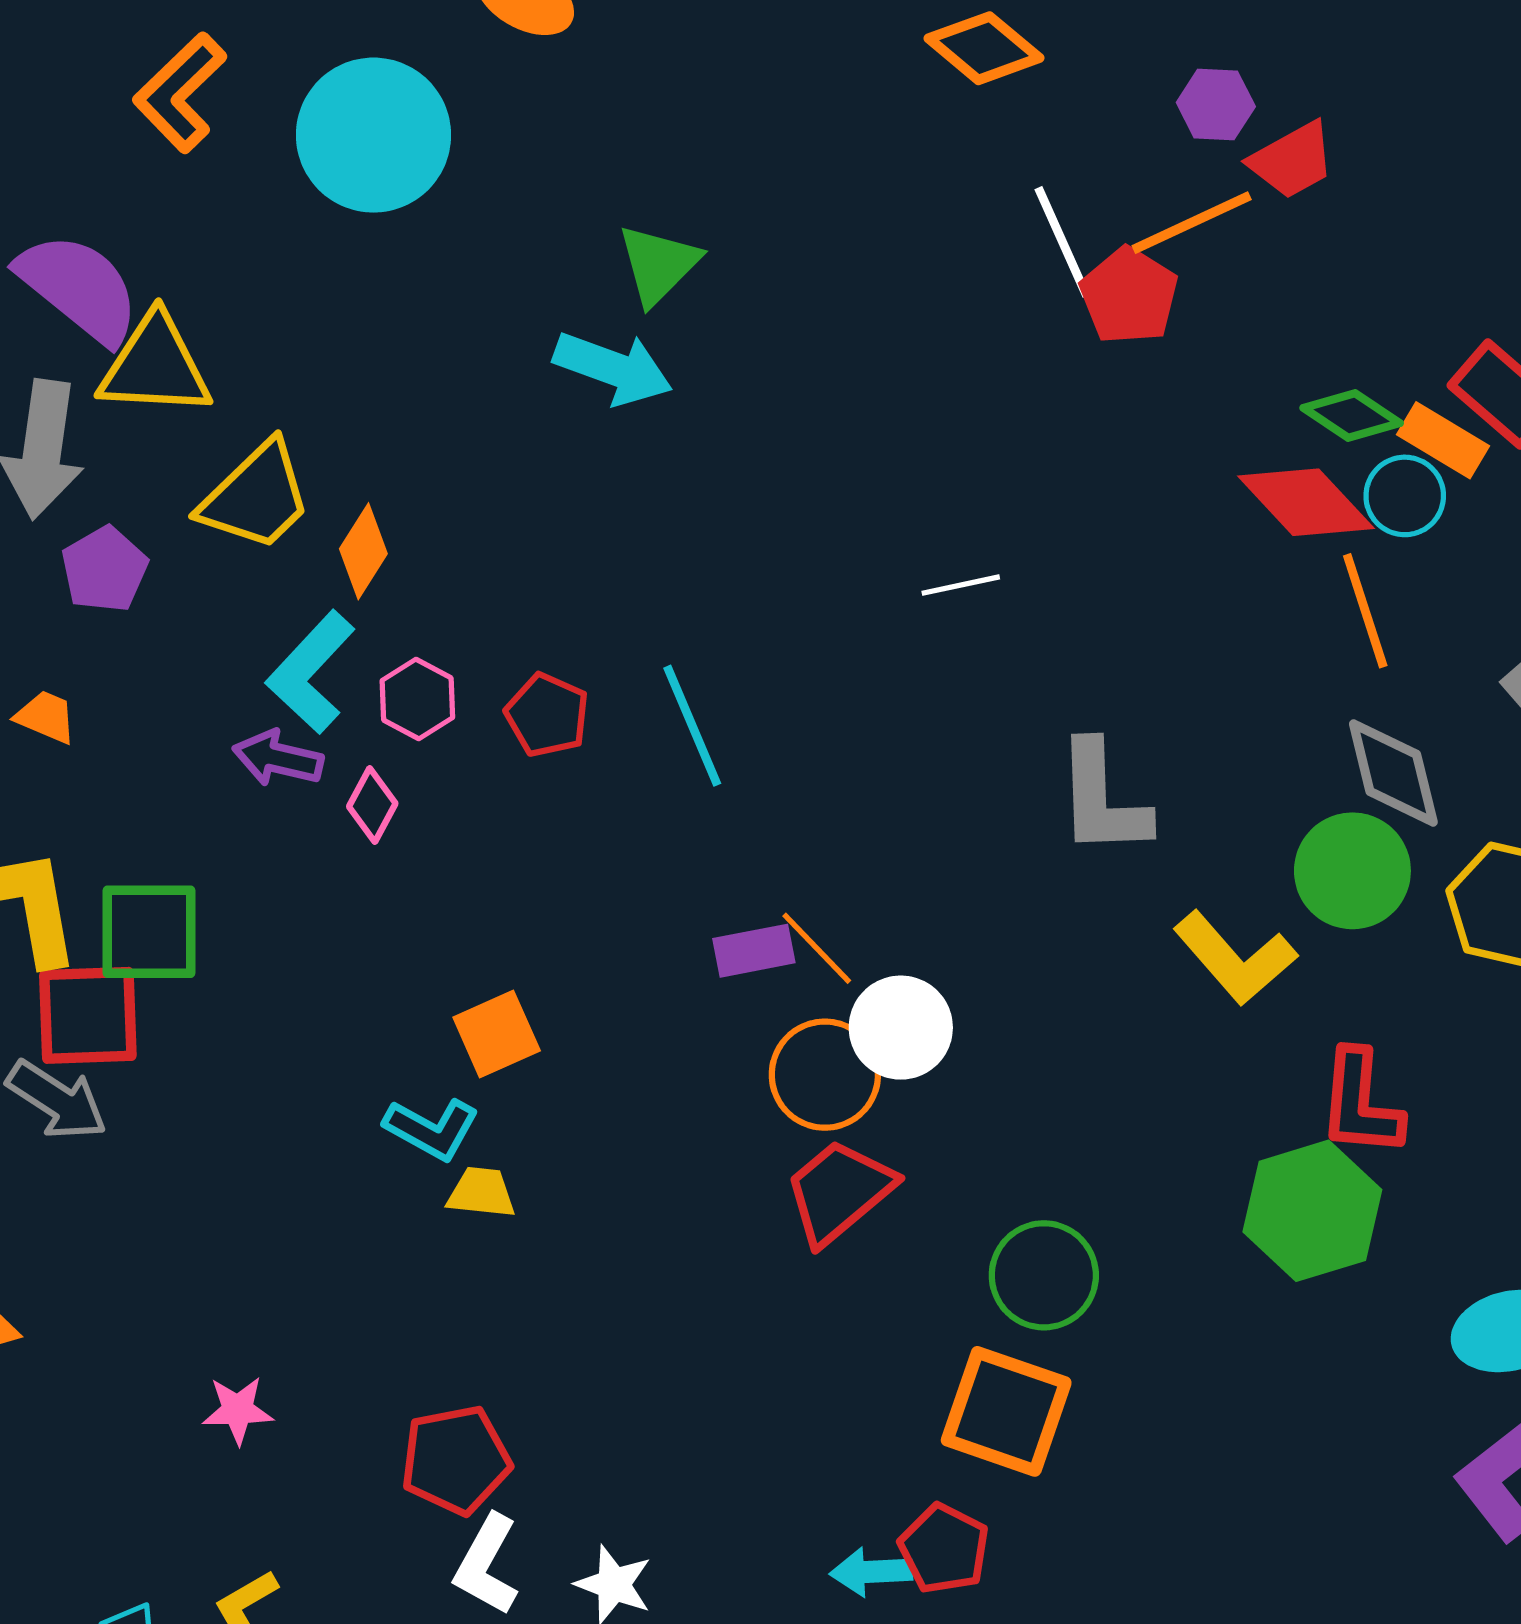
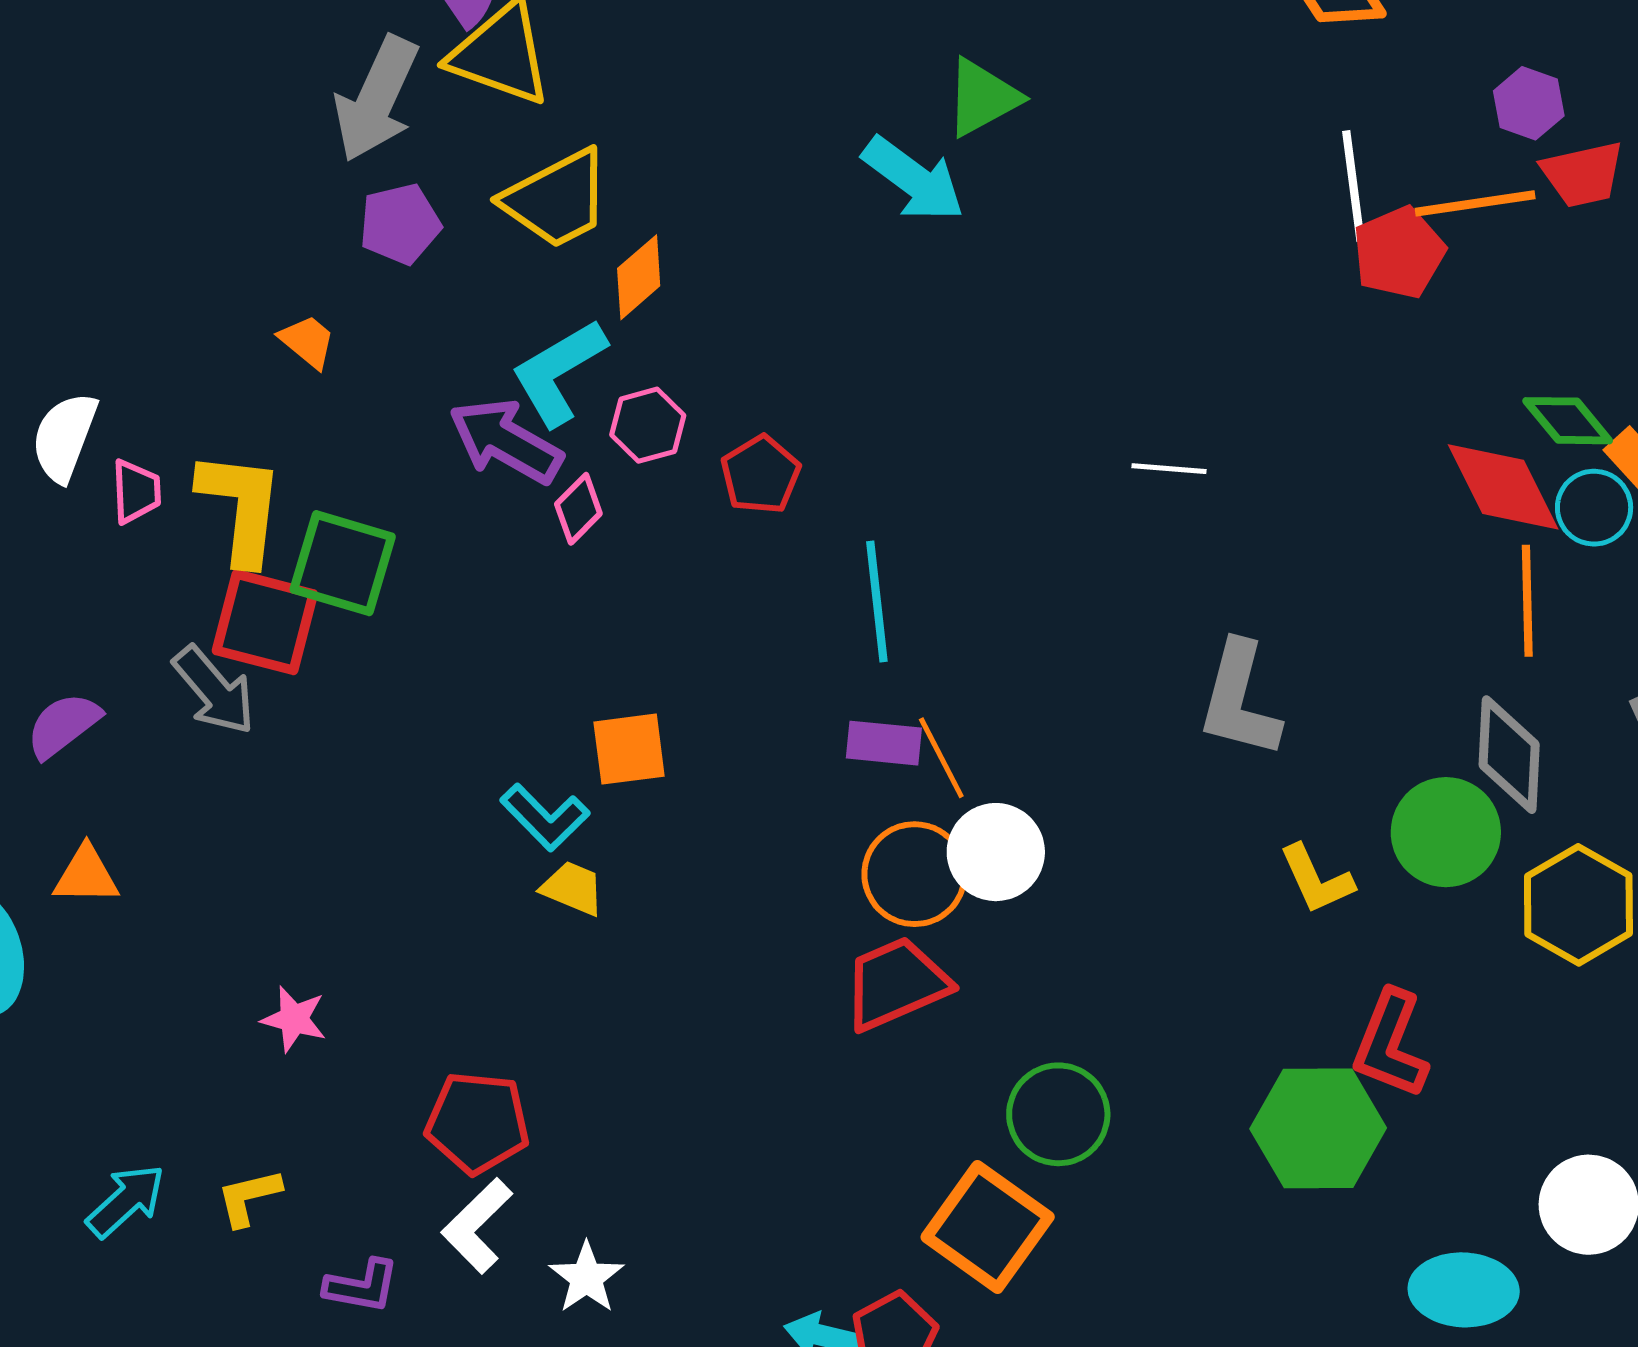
cyan line: (692, 726) -> (877, 601), moved
purple arrow: (278, 758) -> (506, 441), size x1.4
yellow L-shape: (1235, 958) -> (1316, 879), size x0.7

